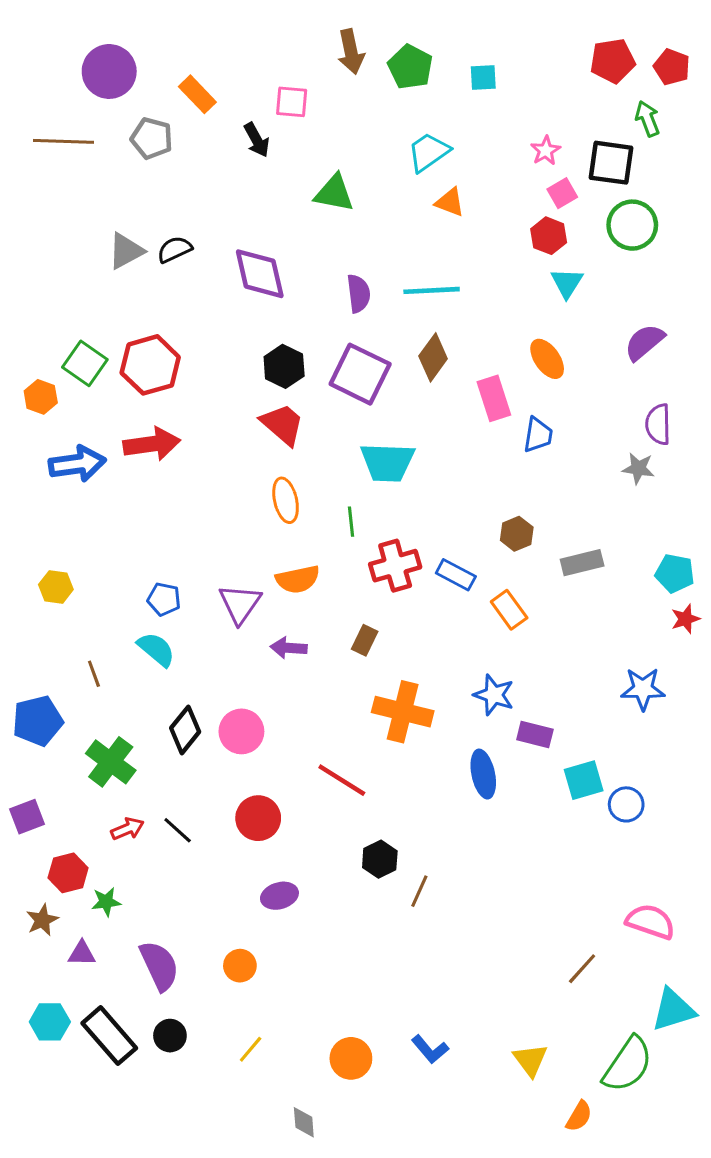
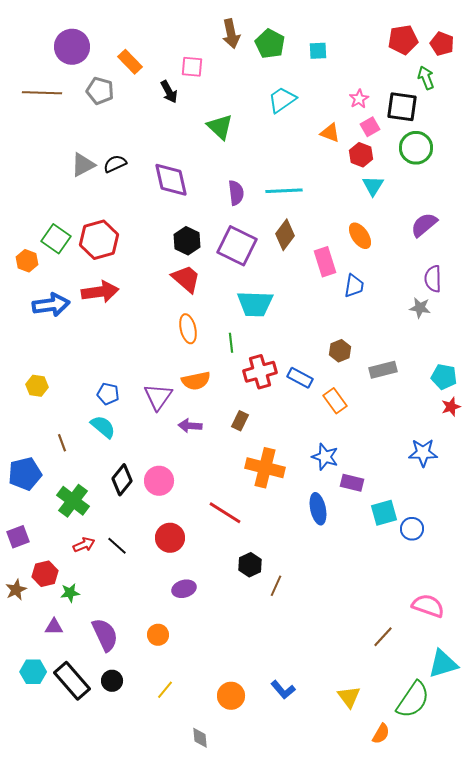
green triangle: (334, 193) -> (220, 127), turned 32
orange triangle: (450, 202) -> (330, 133), moved
brown star: (42, 920) -> (16, 590), moved

